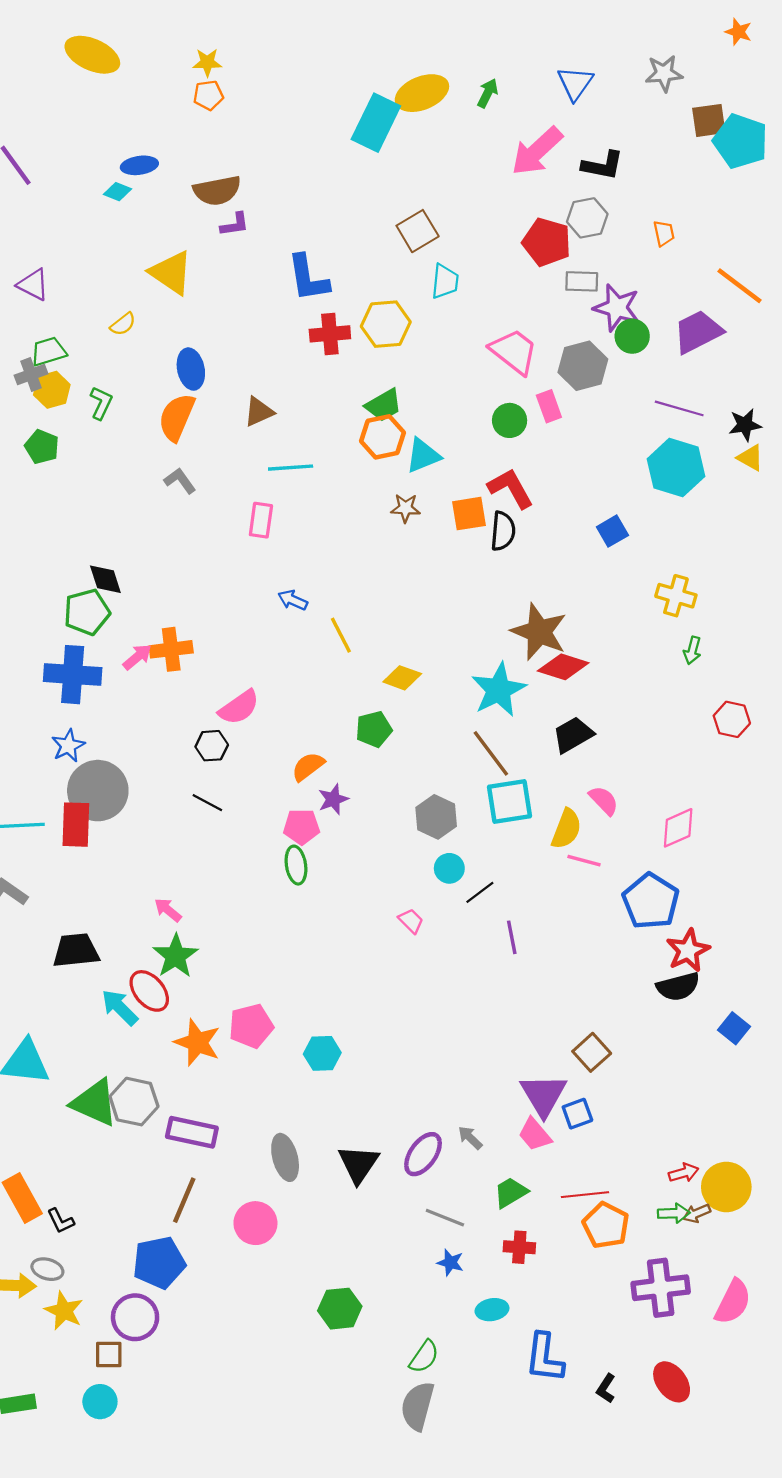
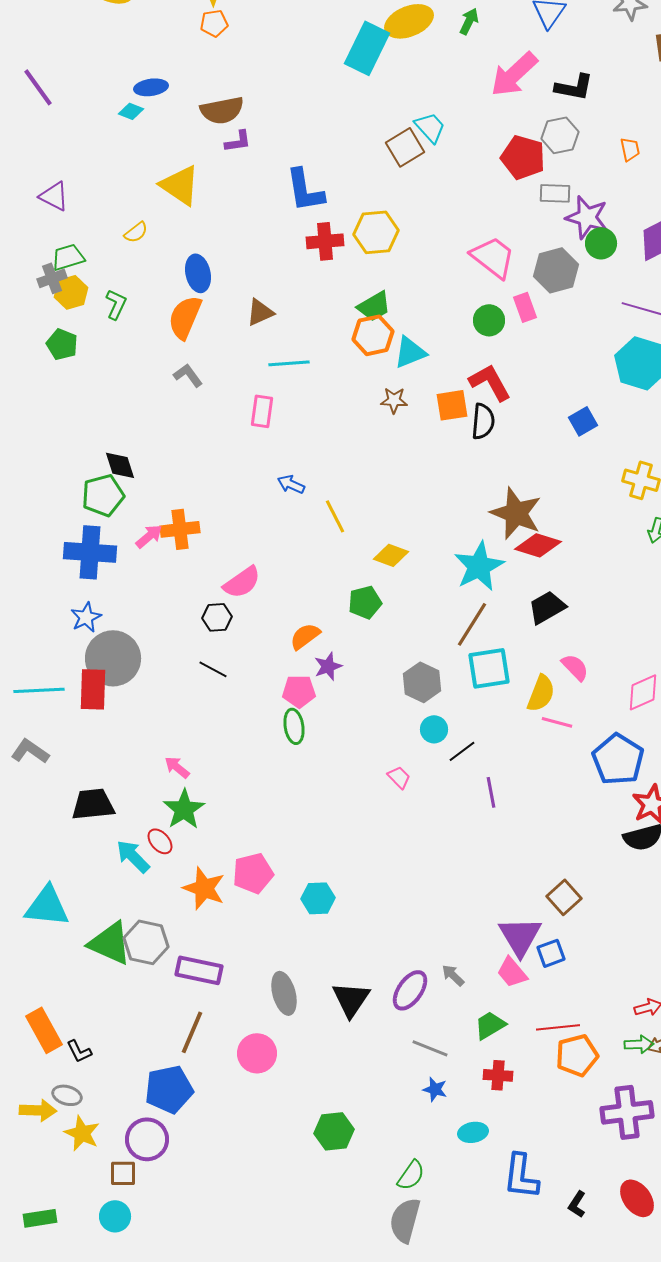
cyan trapezoid: (445, 281) -> (430, 127), moved, turned -48
brown line: (491, 753) -> (472, 624), turned 69
red ellipse: (149, 991) -> (160, 841), size x0.7
orange pentagon: (606, 1225) -> (577, 1055), turned 30

